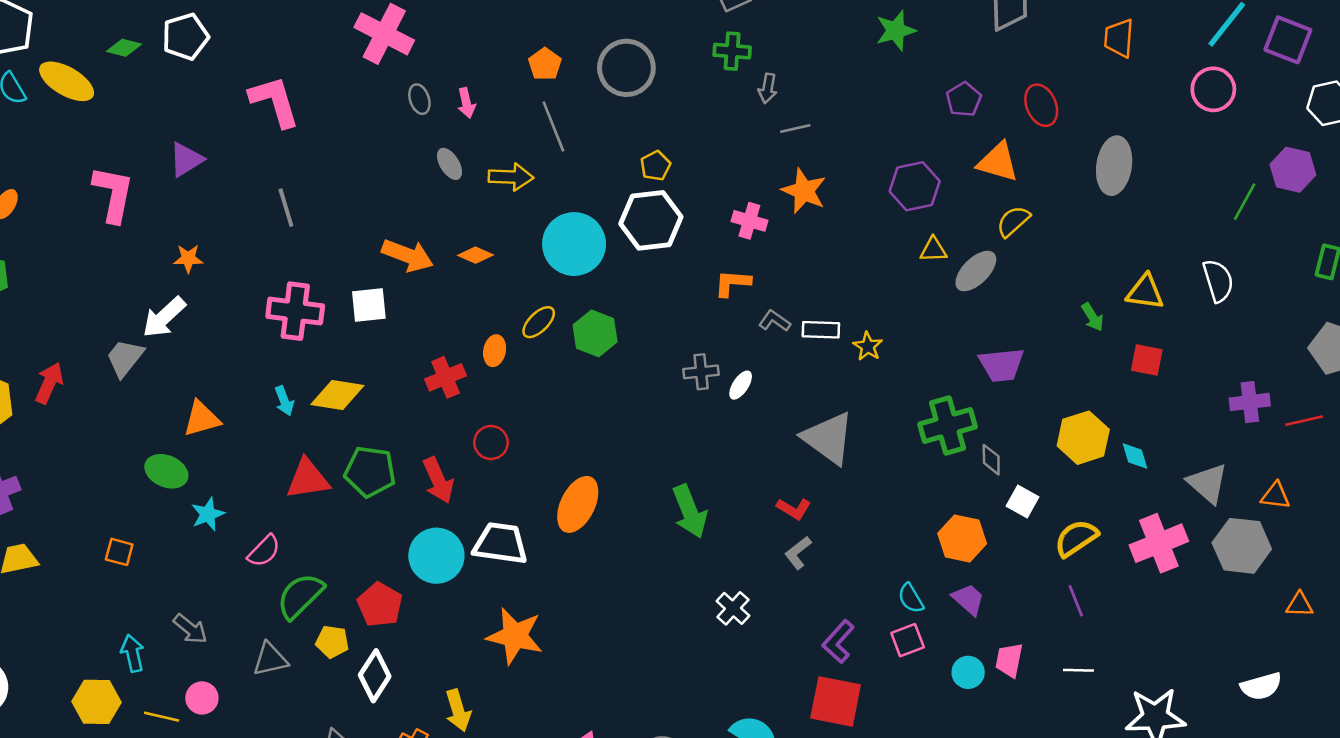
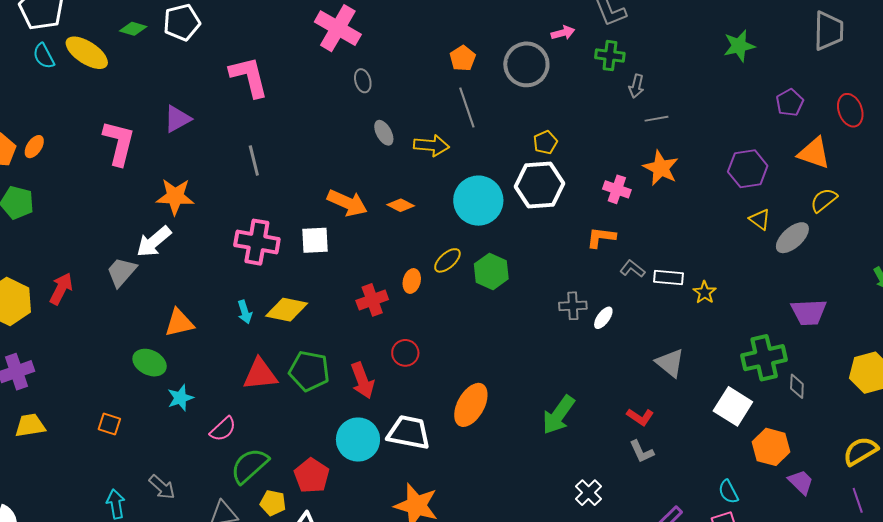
pink arrow: (466, 103) -> (563, 33), moved, turned -95
yellow triangle: (933, 250) -> (760, 219), turned 35
orange star: (188, 258) -> (175, 197), size x1.6
gray triangle: (828, 438) -> (670, 363), size x0.7
white square: (1023, 502) -> (733, 406), moved, size x1.5
green arrow: (690, 511) -> (558, 415), turned 54
gray L-shape: (798, 553) -> (642, 452), turned -80
purple trapezoid: (968, 599) -> (801, 482), moved

